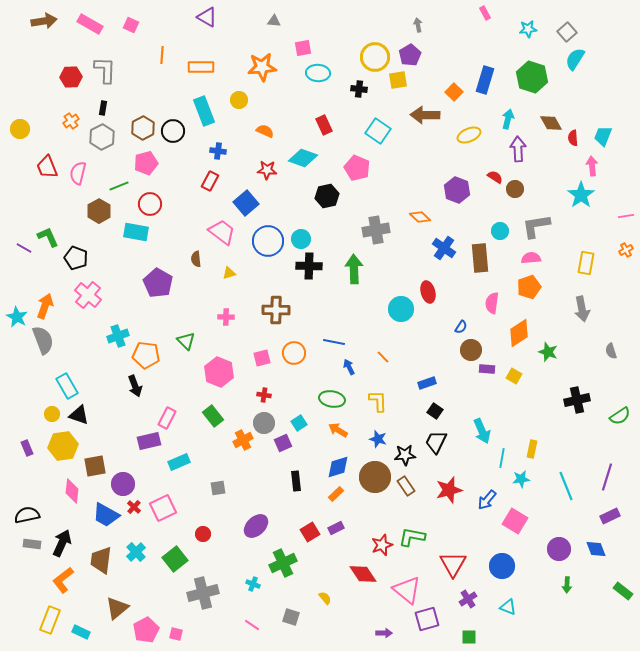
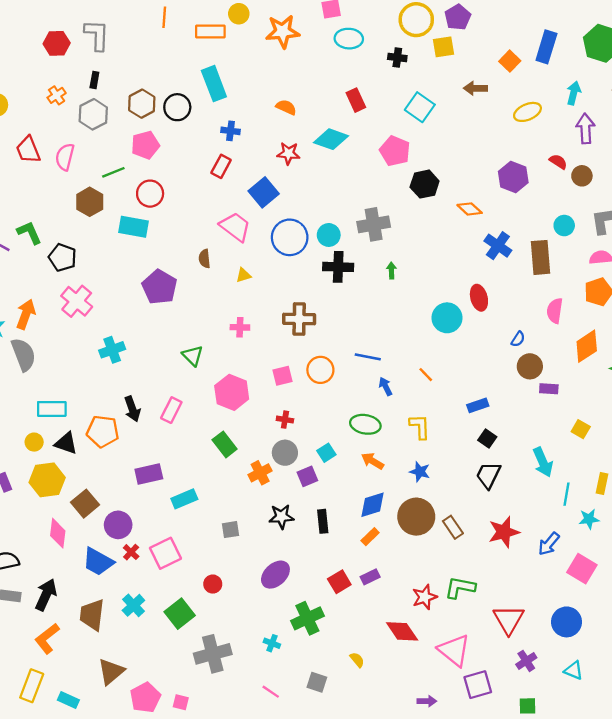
yellow circle: (239, 100) -> (239, 14), moved
brown arrow: (425, 115) -> (475, 88), size x0.7
black hexagon: (327, 196) -> (425, 184), moved
gray cross: (376, 230) -> (374, 224), moved
green arrow: (354, 269) -> (391, 270), size x0.5
orange pentagon: (146, 355) -> (103, 431), moved
yellow square: (514, 376) -> (581, 429), moved
cyan rectangle: (67, 386) -> (52, 409), turned -60
pink rectangle: (167, 418) -> (171, 410), moved
black star: (405, 455) -> (281, 517), moved
brown square: (95, 466) -> (85, 504), turned -30

